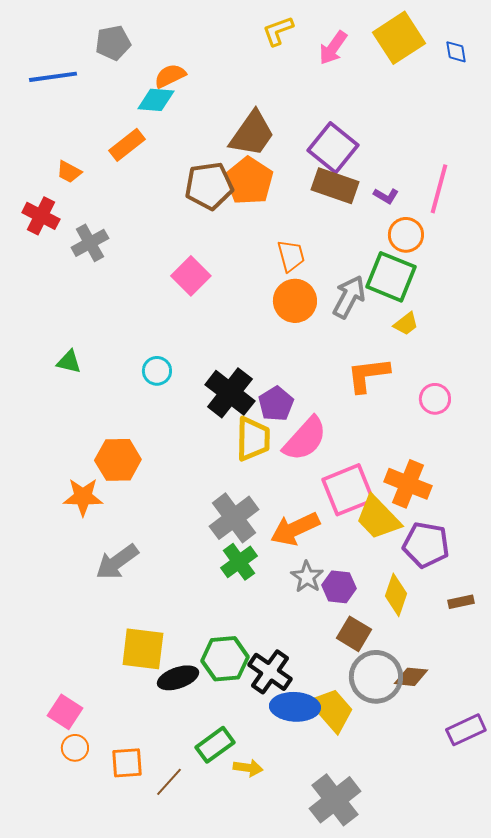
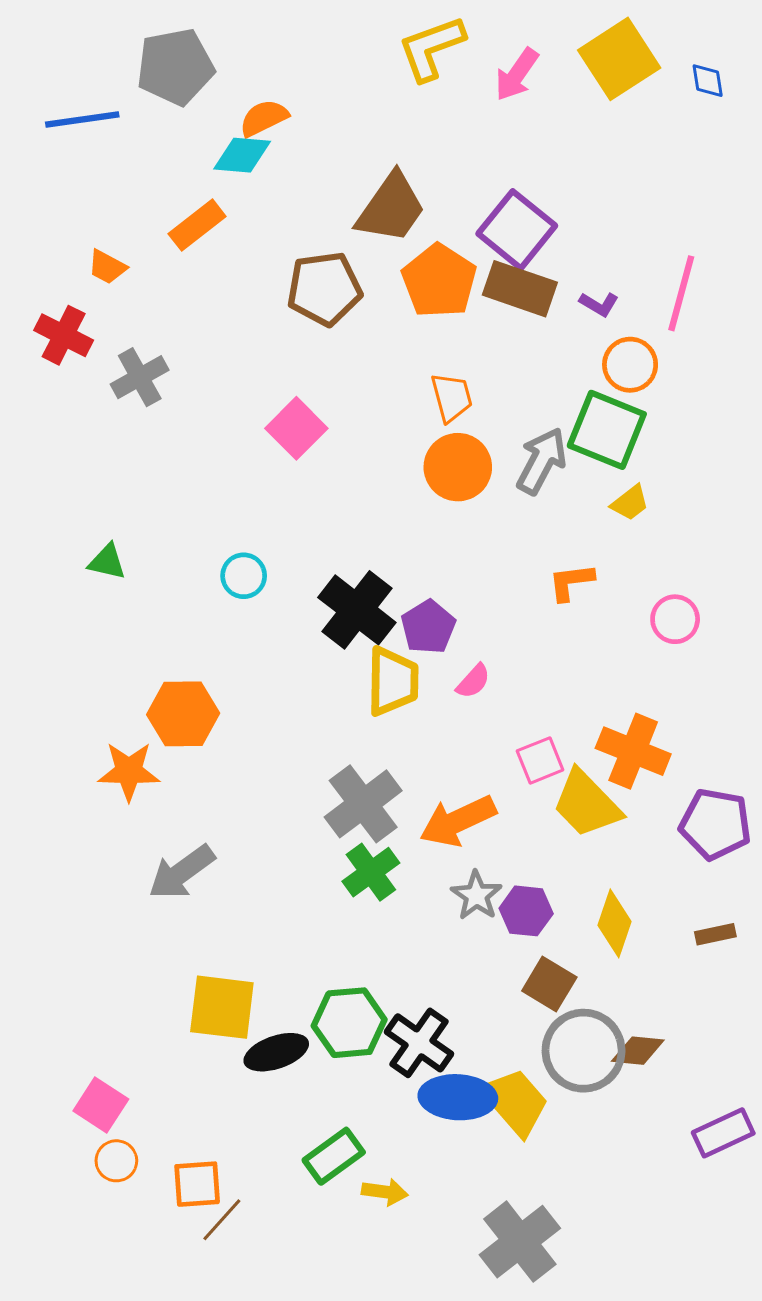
yellow L-shape: (278, 31) -> (431, 48), size x1.4
gray pentagon: (113, 43) -> (175, 67), size x1.4
orange pentagon: (249, 181) -> (439, 281), moved
orange L-shape: (368, 375) -> (571, 582), size x0.7
pink semicircle: (305, 439) -> (473, 681), size x0.5
pink square: (348, 490) -> (540, 760), size x0.6
purple pentagon: (426, 545) -> (715, 824), moved
brown line: (169, 782) -> (222, 1220), moved

